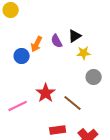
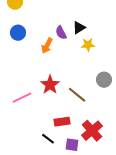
orange arrow: (37, 44) -> (47, 46), moved
blue circle: (22, 56) -> (18, 33), moved
gray circle: (94, 77) -> (104, 80), moved

